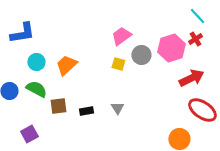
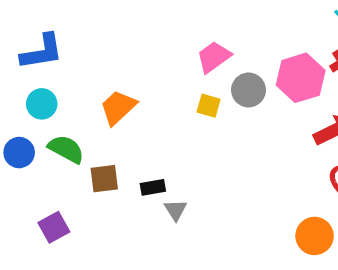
cyan circle: (36, 62) -> (42, 104), moved
gray triangle: (117, 108) -> (176, 210), moved

